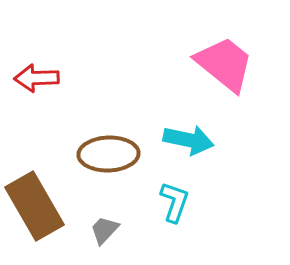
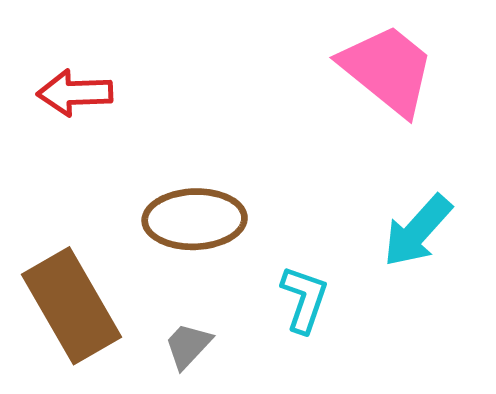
cyan arrow: (188, 140) -> (417, 231), moved, turned 120

